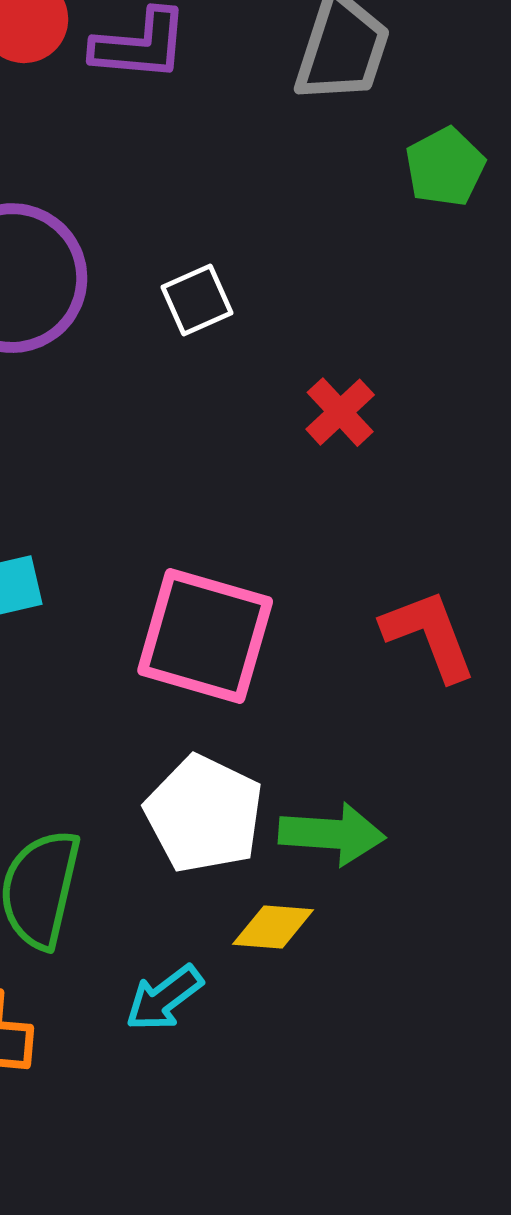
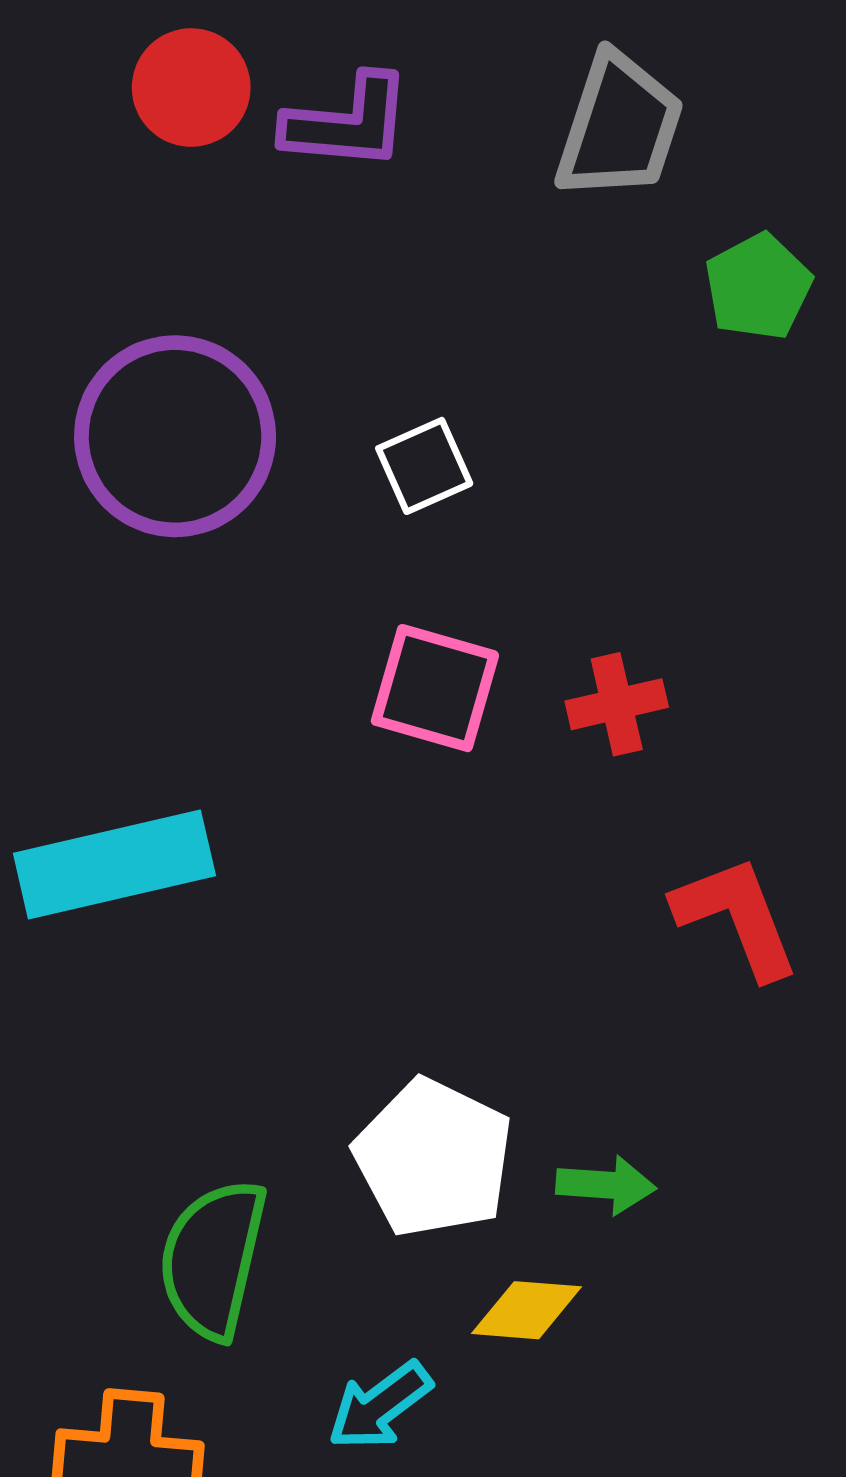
red cross: (340, 412) -> (617, 704), moved, turned 30
pink square: (205, 636) -> (435, 688), moved, size x0.7
green arrow: (332, 834) -> (606, 1185), size x0.7

